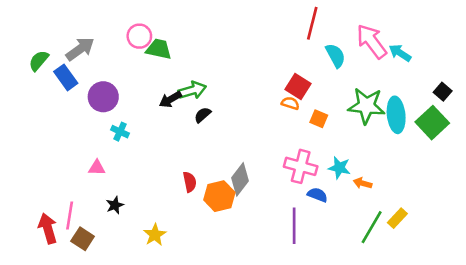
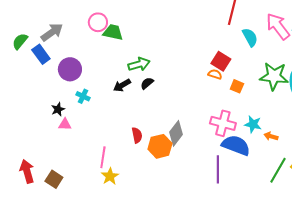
black arrow: (170, 99) -> (122, 85), moved
blue semicircle: (317, 195) -> (236, 145), size x1.8
black star: (115, 205) -> (58, 109), moved
pink line: (70, 215) -> (103, 157), moved

